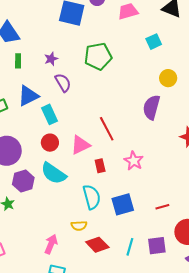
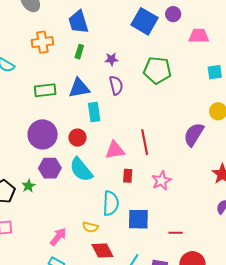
red circle: (50, 143) -> (78, 138), moved

